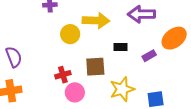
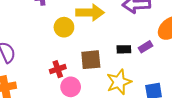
black rectangle: (120, 47) -> (124, 49), moved

